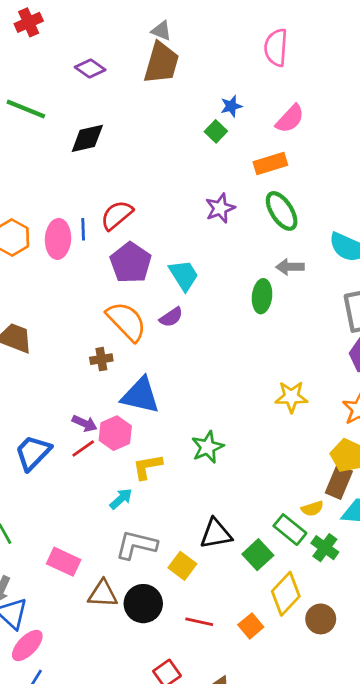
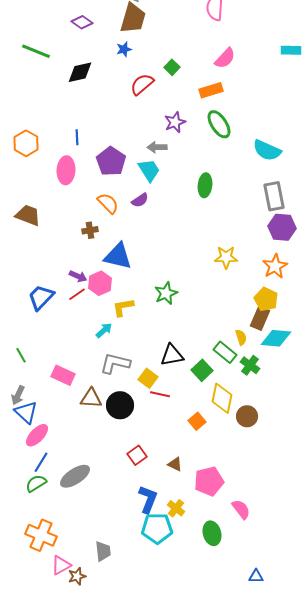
blue star: (231, 106) -> (124, 49), moved
red semicircle: (117, 215) -> (142, 84), moved
pink ellipse: (58, 239) -> (66, 170), moved
gray arrow: (290, 267) -> (157, 147), moved
orange semicircle: (126, 321) -> (108, 203), size x0.7
yellow semicircle: (312, 509) -> (241, 337), turned -91
yellow diamond: (286, 594) -> (222, 398), turned -32
red line: (199, 622) -> (160, 394), moved

